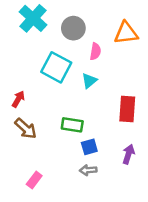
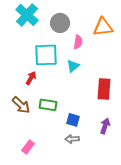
cyan square: (56, 67) -> (46, 55), turned -30
red arrow: (18, 99) -> (31, 78), moved
green rectangle: (72, 125) -> (48, 105), moved
blue square: (89, 147) -> (73, 120), turned 32

